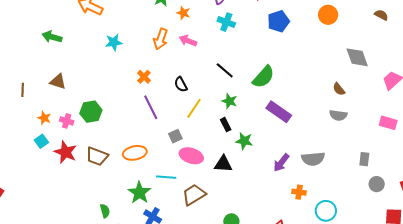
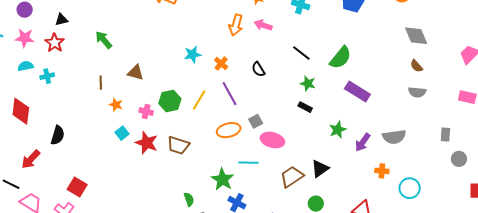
green arrow: (52, 37) -> (104, 40), moved, turned 36
cyan star: (114, 42) -> (193, 54), moved
gray diamond: (357, 57) -> (416, 36), moved
yellow line: (194, 108) -> (199, 100), moved
orange star: (44, 118) -> (116, 105), moved
black rectangle: (226, 125) -> (305, 107), turned -32
green star: (244, 141) -> (338, 130), moved, turned -30
orange ellipse: (135, 153) -> (229, 130), moved
black triangle: (223, 164) -> (320, 169), moved, turned -36
brown trapezoid: (194, 195) -> (292, 177), moved

